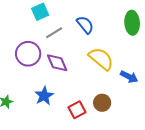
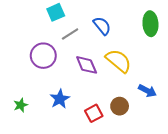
purple diamond: (57, 63) -> (87, 65), moved
blue arrow: (129, 77) -> (147, 91), moved

